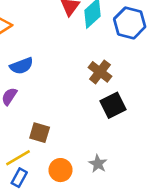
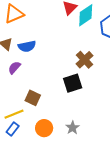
black square: (113, 105) -> (73, 83), moved

